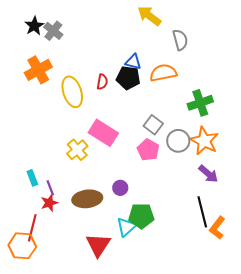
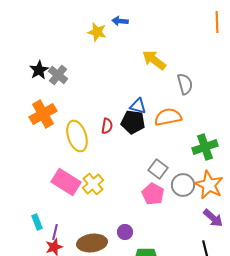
pink rectangle: (103, 133) -> (66, 182), moved
yellow cross: (77, 150) -> (93, 184), moved
purple line: (50, 188) -> (55, 232), turned 35

